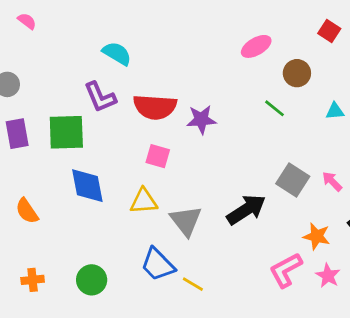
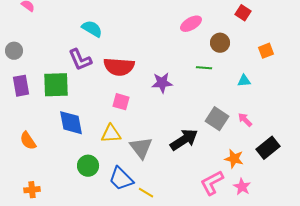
green line: (274, 108) -> (204, 68), turned -35
cyan triangle: (335, 111) -> (244, 81), moved
purple star: (201, 120) -> (162, 83), moved
green circle: (92, 280) -> (88, 166), moved

